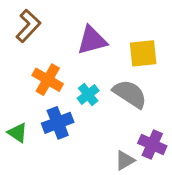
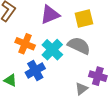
cyan cross: (88, 95) -> (52, 50), size x1.5

